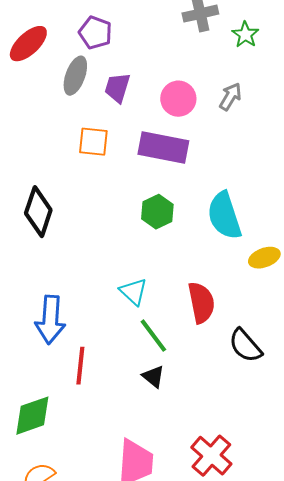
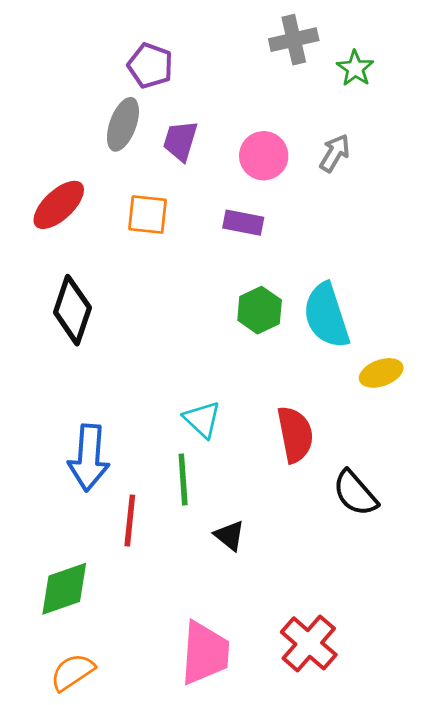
red ellipse: (28, 44) -> (59, 205), moved
purple rectangle: (163, 148) -> (243, 223), size x0.6
green hexagon: (157, 212) -> (260, 310), moved
green line: (153, 336) -> (183, 480), moved, turned 33

